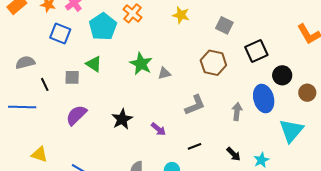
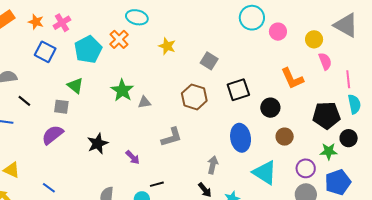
black circle: (282, 75) -> (270, 108), moved
gray square: (72, 77) -> (61, 107), moved
black line: (45, 84) -> (24, 101), turned -32
gray arrow: (237, 112) -> (213, 165), moved
cyan triangle: (291, 131) -> (265, 173), turned -44
black line: (194, 146) -> (157, 184), moved

